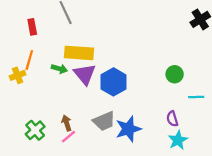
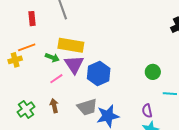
orange line: (29, 60) -> (27, 47), turned 48
pink line: (68, 137) -> (56, 79), moved

